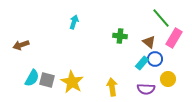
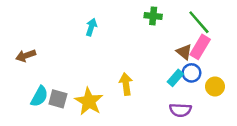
green cross: (120, 36) -> (153, 16), moved
pink rectangle: (174, 38) -> (200, 47), moved
yellow circle: (168, 79) -> (215, 87), moved
yellow arrow: (112, 87) -> (126, 84), moved

